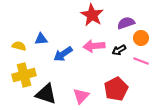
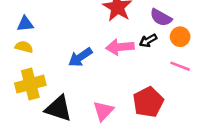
purple semicircle: (126, 23) -> (161, 17), turned -132
blue triangle: (41, 39) -> (25, 24), moved
black arrow: (119, 50) -> (148, 41), moved

